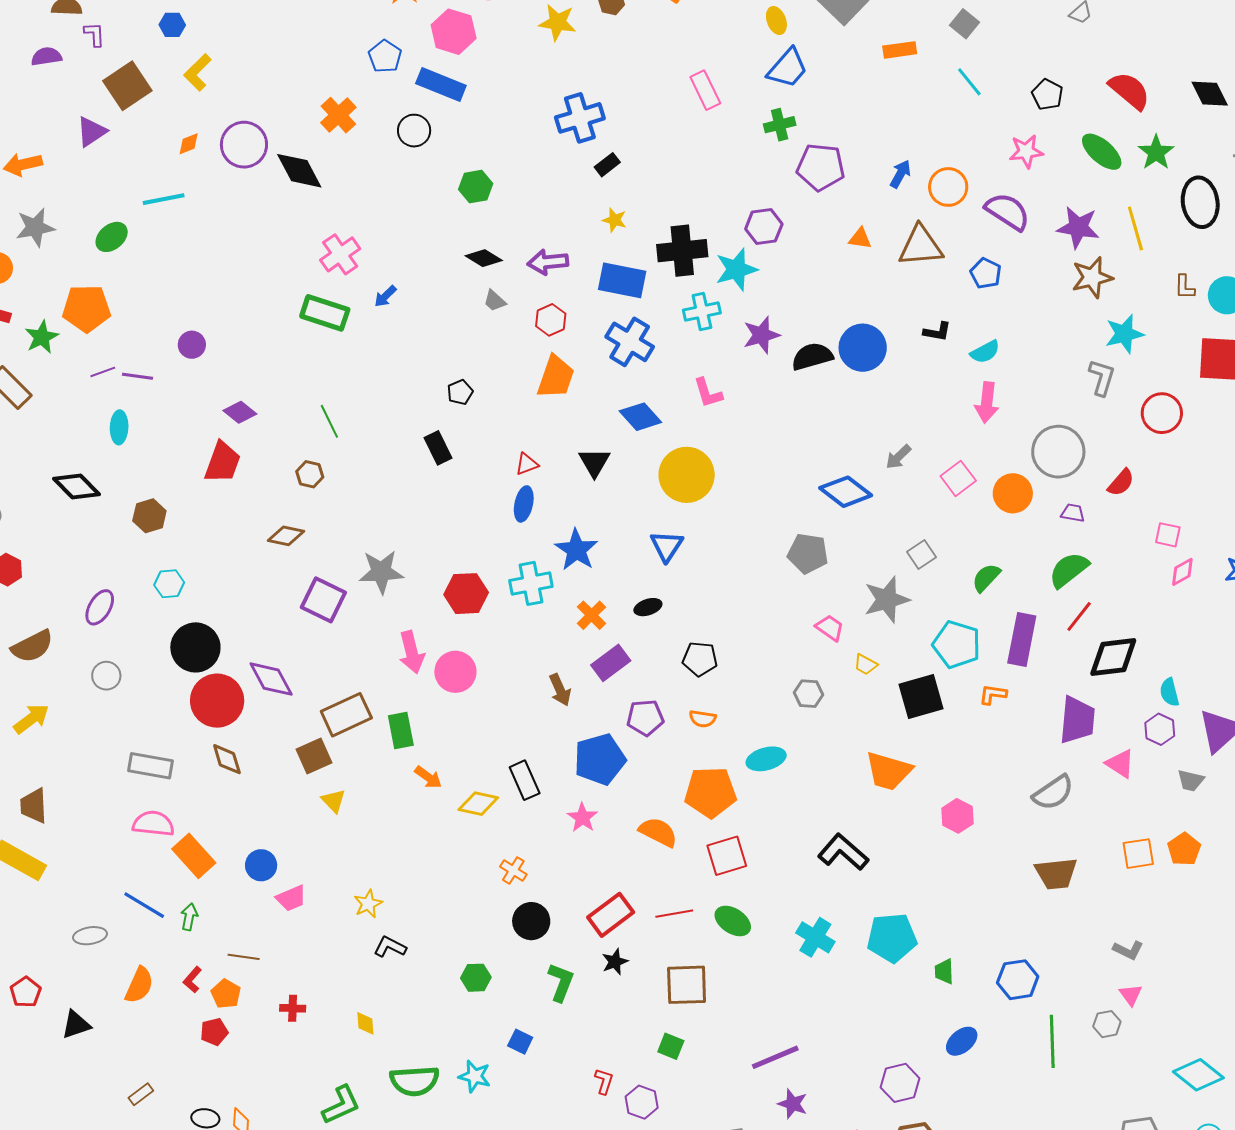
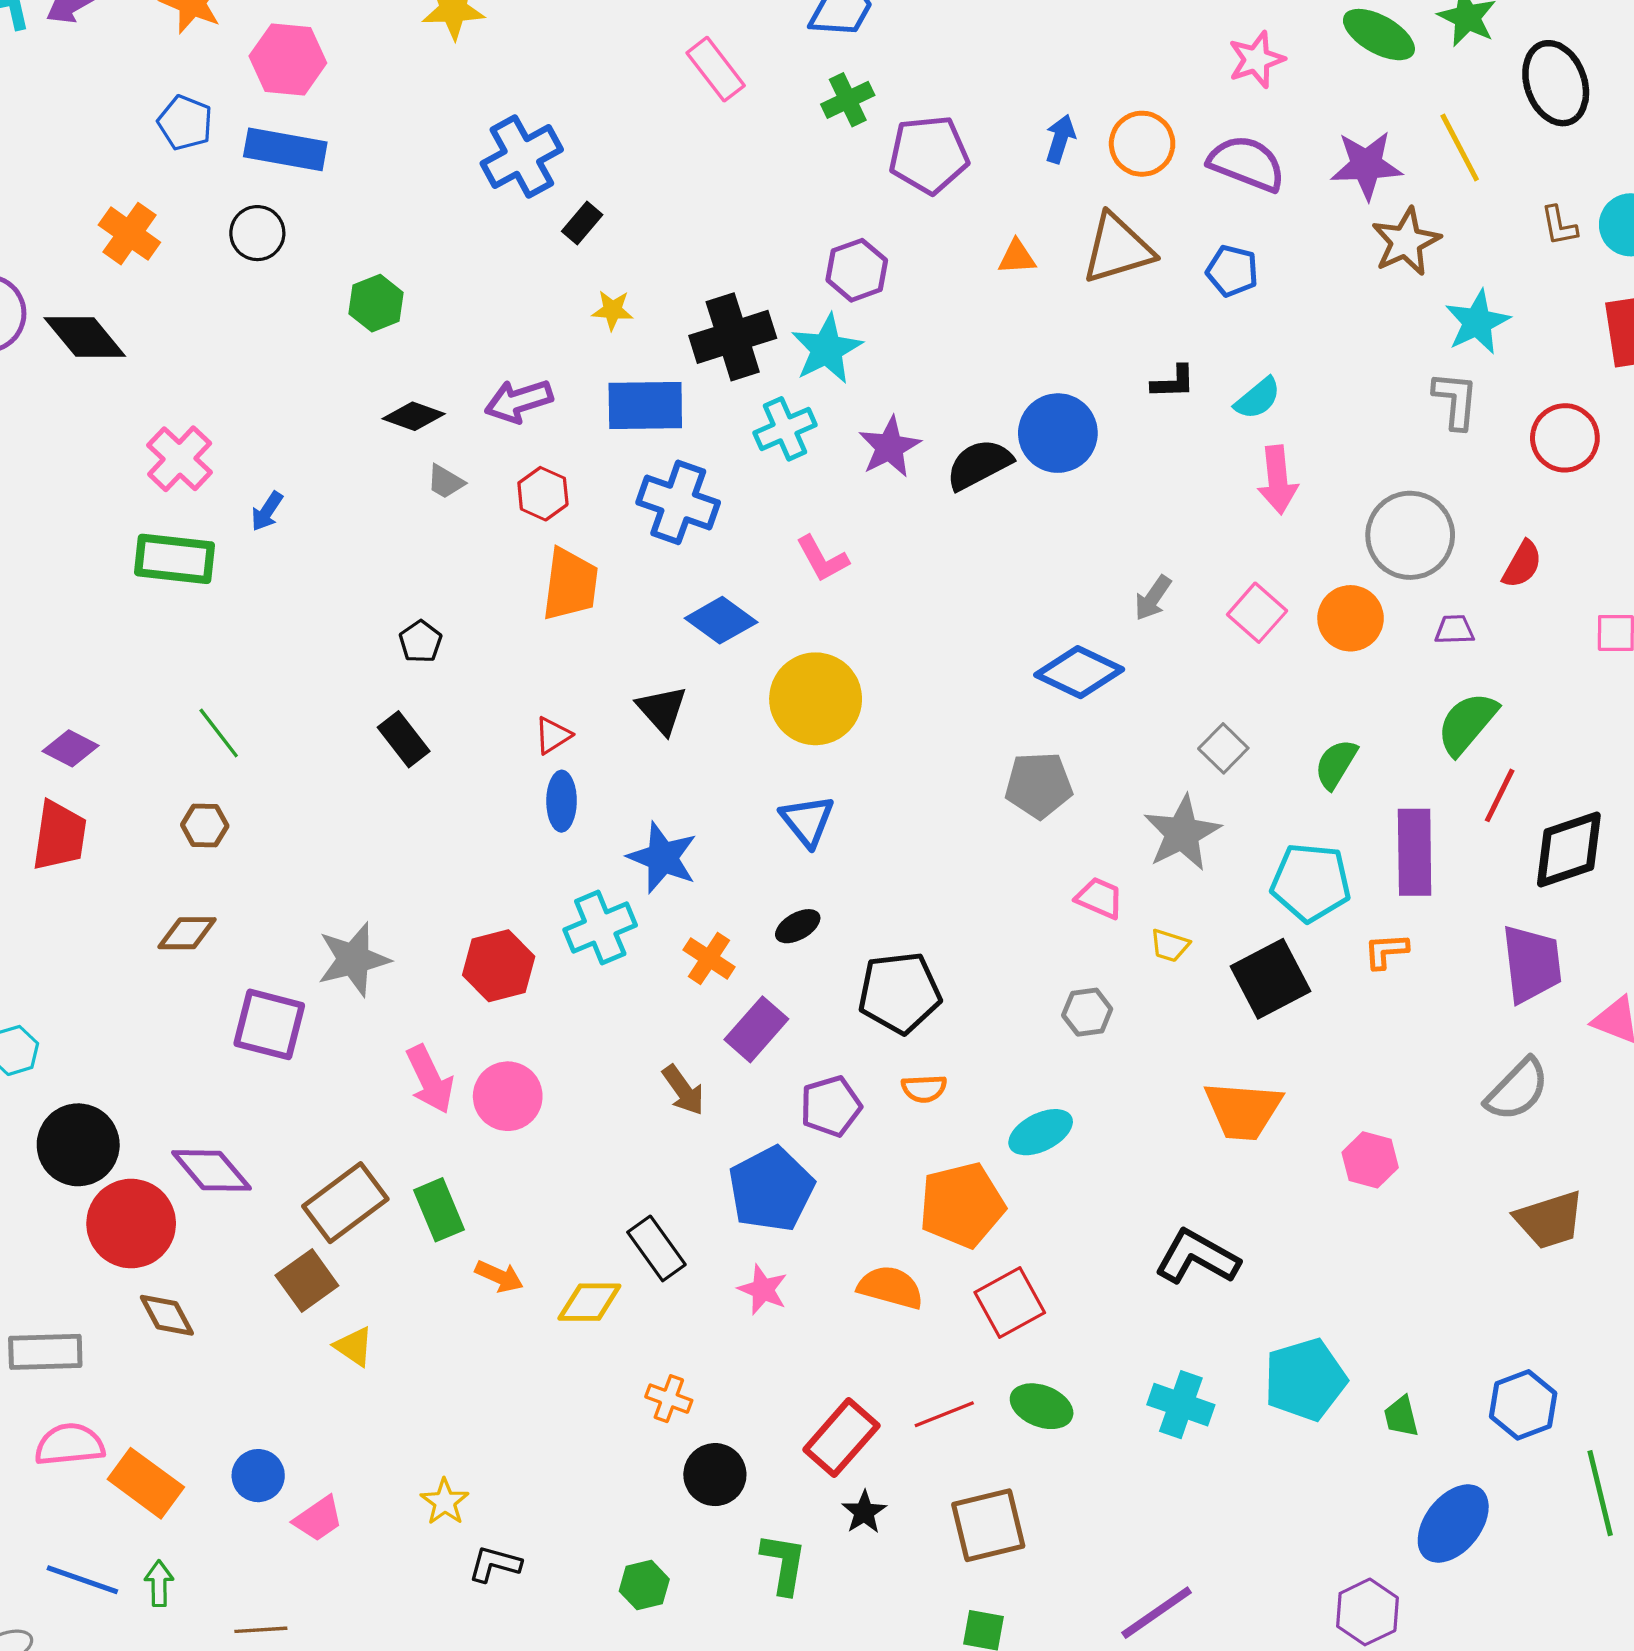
black pentagon: (700, 659) -> (900, 993), size x1.4
blue ellipse: (962, 1041) -> (1453, 1524), size x1.5

